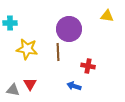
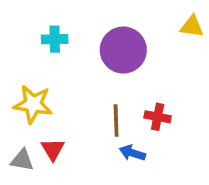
cyan cross: (10, 23) -> (55, 39), moved
yellow star: (27, 49) -> (33, 104), moved
brown line: (58, 52) -> (116, 120), moved

